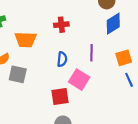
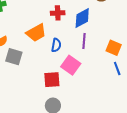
blue diamond: (113, 24) -> (82, 18), moved
orange trapezoid: (26, 40) -> (36, 33), moved, turned -35
orange square: (124, 58) -> (114, 48), turned 35

